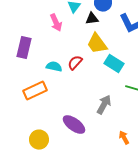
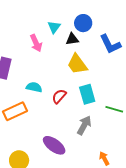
red semicircle: (75, 63) -> (59, 96), moved
cyan rectangle: (114, 64) -> (87, 94), moved, turned 42

